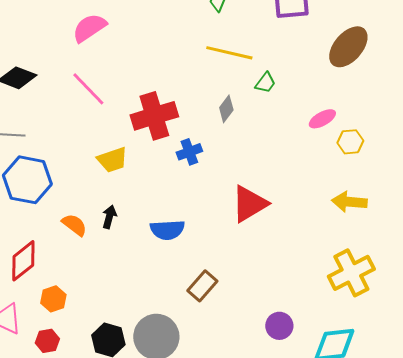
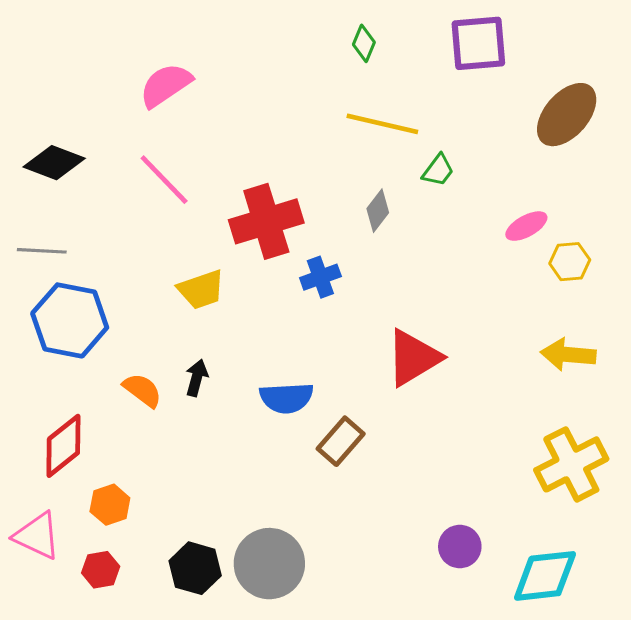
brown rectangle: (202, 286) -> (341, 441), moved

